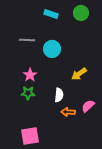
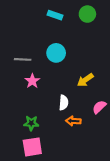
gray line: (27, 40) -> (23, 59), moved
green star: (28, 93) -> (31, 123), moved
pink semicircle: (88, 106) -> (99, 107), moved

